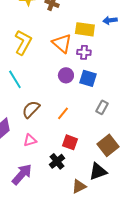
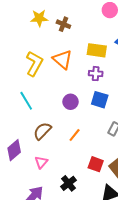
orange triangle: (62, 43) -> (62, 59), moved
purple circle: (66, 75) -> (71, 102), moved
pink triangle: (30, 140) -> (41, 162), turned -32
red square: (70, 142) -> (96, 164), moved

